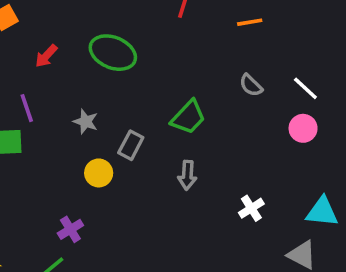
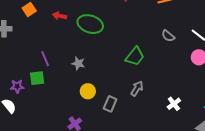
red arrow: (46, 56) -> (60, 16), moved, turned 64
gray rectangle: (131, 145) -> (110, 104), moved
gray arrow: (187, 175) -> (137, 88), turned -147

